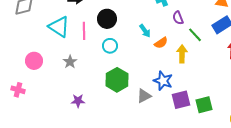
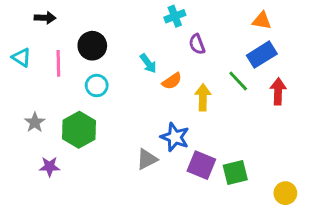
cyan triangle: (59, 27) -> (22, 57), size x0.6
green line: (195, 35) -> (238, 81), moved
gray star: (70, 62) -> (35, 122), moved
green hexagon: (117, 80) -> (79, 130), moved
purple square: (181, 100) -> (201, 165), turned 36

